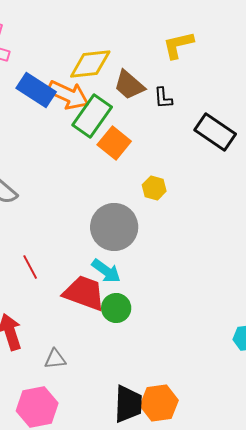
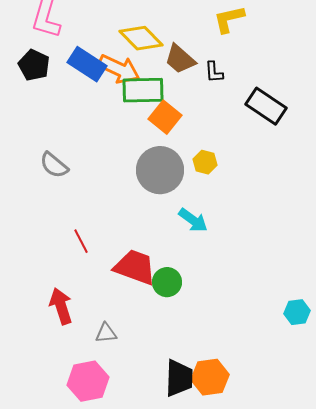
yellow diamond: (90, 64) -> (141, 38), turned 51
green rectangle: (92, 116) -> (143, 90), turned 54
gray circle: (114, 227) -> (160, 170), moved
cyan arrow: (106, 271) -> (193, 220), moved

